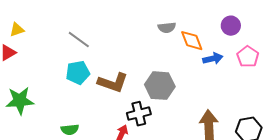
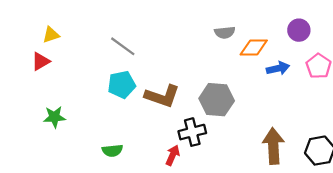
orange diamond: (192, 41) -> (254, 47), turned -70
green star: (20, 101) -> (54, 117), size x0.7

